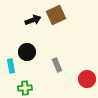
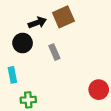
black circle: (27, 52) -> (23, 43), moved
gray rectangle: (57, 65) -> (54, 52), moved

